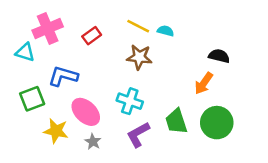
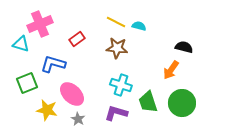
red rectangle: (92, 36) -> (77, 39), moved
cyan cross: (130, 101) -> (121, 85), moved
purple L-shape: (138, 134) -> (116, 113), turned 45

